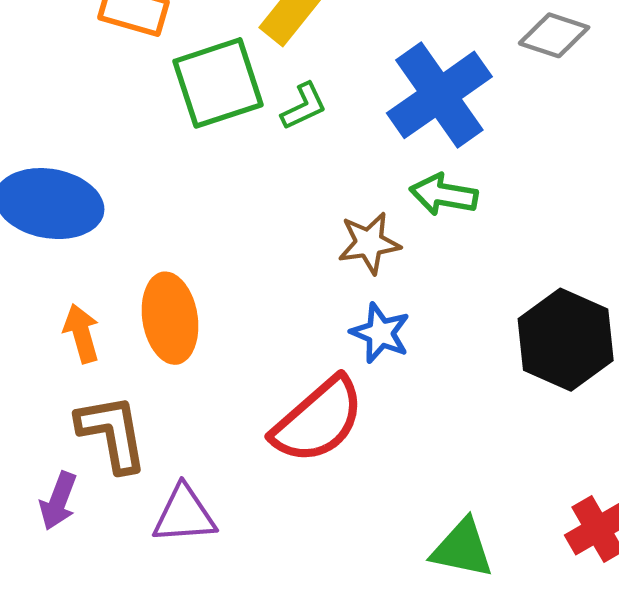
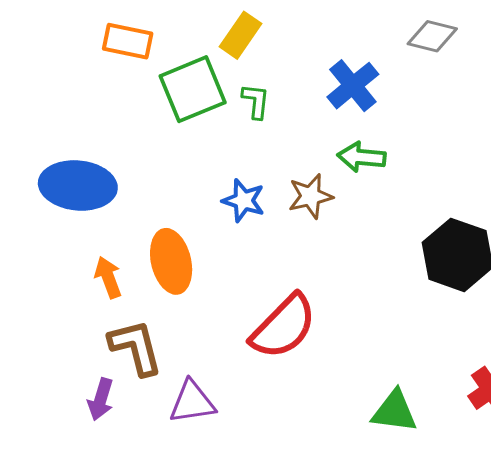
blue cross: (439, 95) -> (353, 86), size x0.7
green L-shape: (304, 106) -> (256, 101), turned -54
blue star: (380, 333) -> (244, 201), moved

